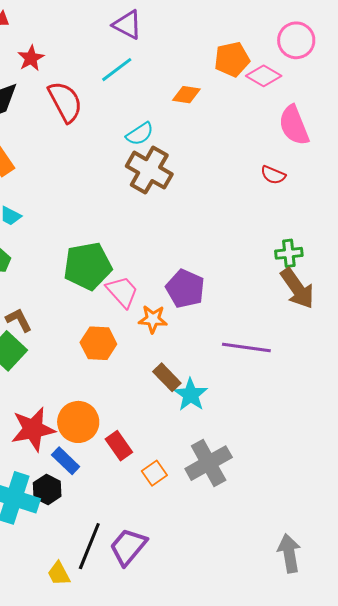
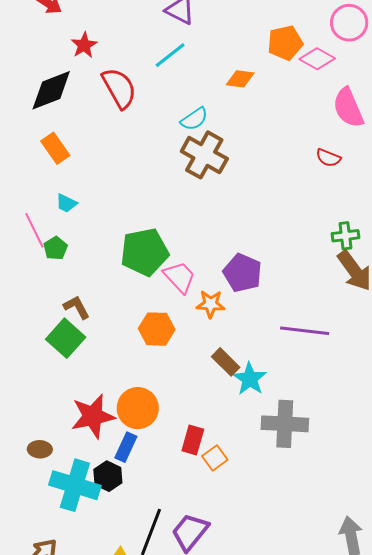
red rectangle: (119, 446) -> (193, 440), moved, turned 52
blue rectangle: (66, 461) -> (126, 447), turned 72
gray cross: (209, 463) -> (285, 424), moved, turned 33

